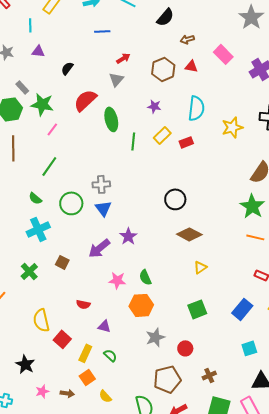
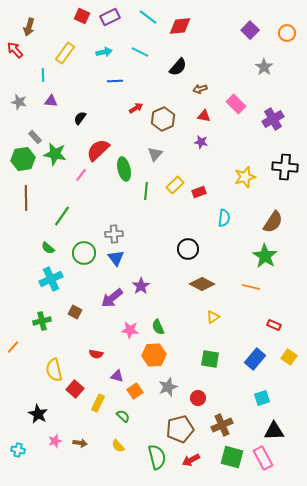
gray star: (251, 17) -> (264, 67), size x0.7
brown hexagon: (163, 69) -> (163, 119), moved
gray triangle: (116, 79) -> (155, 154), moved
purple star: (154, 106) -> (201, 142), moved
cyan semicircle: (196, 108) -> (224, 218), moved, size x0.7
pink line: (52, 129) -> (81, 175), moved
orange line: (255, 237) -> (251, 287), moved
green cross: (29, 271) -> (42, 321), turned 30
green square: (197, 309) -> (210, 359), turned 30
green semicircle: (110, 355) -> (123, 416), moved
brown cross: (209, 375) -> (222, 425), size x1.5
orange square: (87, 377) -> (135, 391), moved

